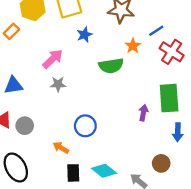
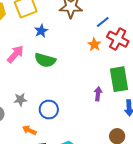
orange star: (133, 46) -> (94, 44), moved
green semicircle: (111, 66) -> (45, 60), moved, turned 30
gray star: (58, 84) -> (20, 100), moved

